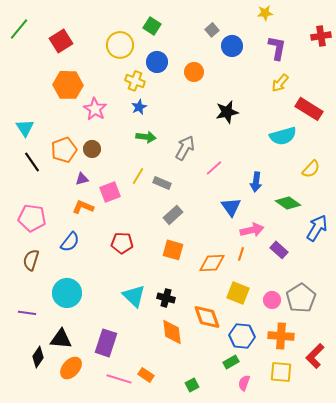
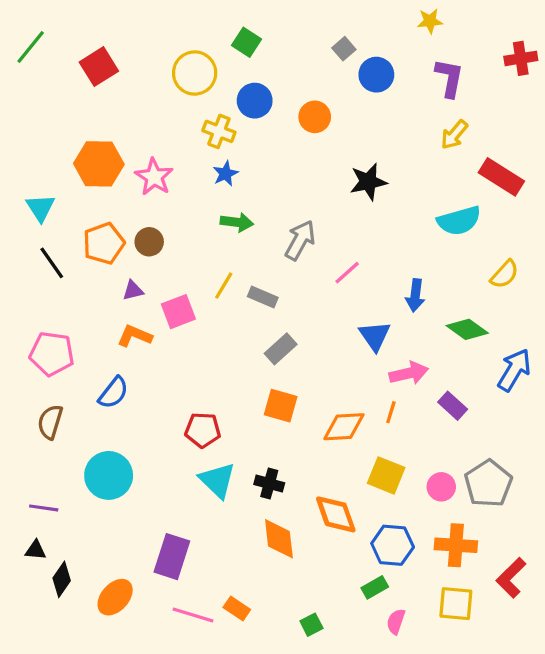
orange hexagon: (68, 85) -> (99, 164), moved
red pentagon: (122, 243) -> (203, 430), moved
black triangle: (61, 339) -> (36, 550), moved, size x0.6

